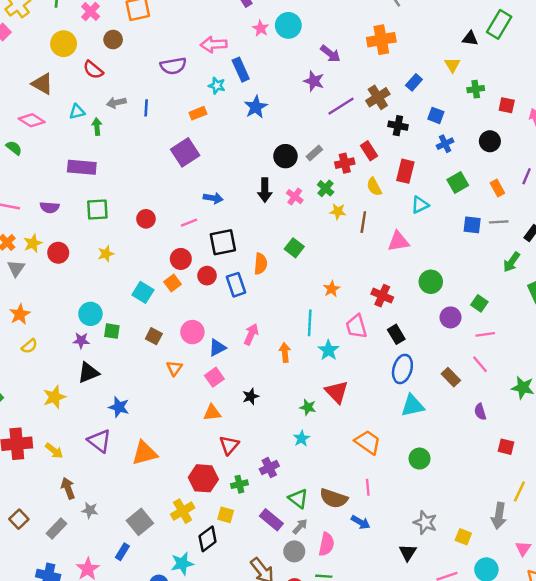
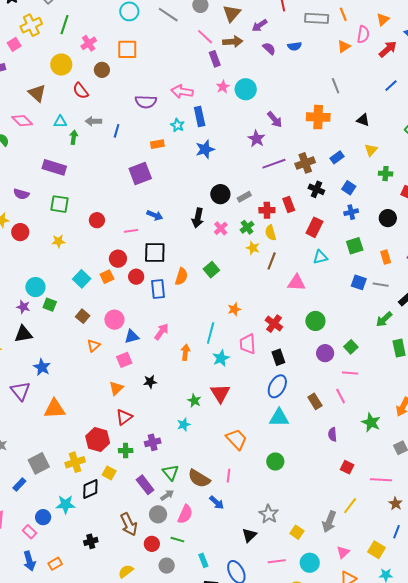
black triangle: (470, 39) -> (363, 120), moved
yellow semicircle: (374, 187) -> (271, 233), moved
orange triangle: (212, 413) -> (116, 388), turned -49

